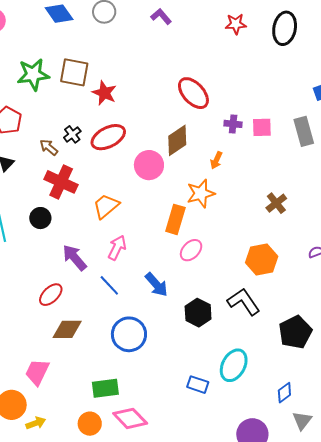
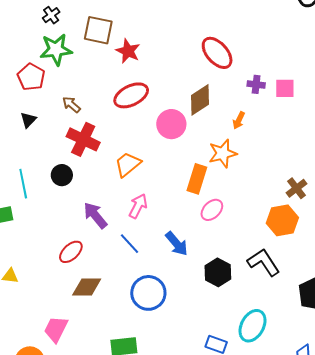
green star: (33, 75) -> (56, 49), moved
black cross: (72, 134) -> (51, 15), moved
brown cross: (276, 203) -> (296, 188), moved

